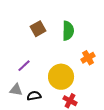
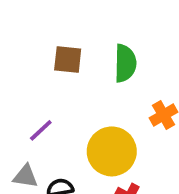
brown square: (38, 29) -> (68, 59), turned 35

